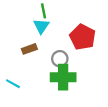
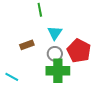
cyan triangle: (41, 26) -> (55, 33), moved
red pentagon: (83, 37) -> (79, 51), moved

